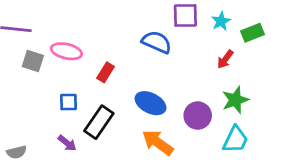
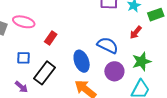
blue semicircle: (157, 42) -> (108, 45), moved
blue ellipse: (151, 103) -> (82, 61), turned 40

